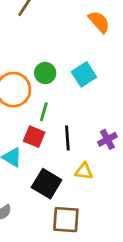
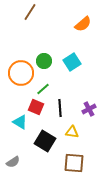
orange semicircle: (99, 22) -> (83, 24), turned 90
green line: (44, 112) -> (43, 89), turned 32
brown square: (66, 220) -> (74, 163), moved

